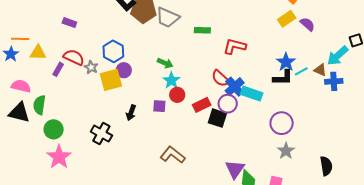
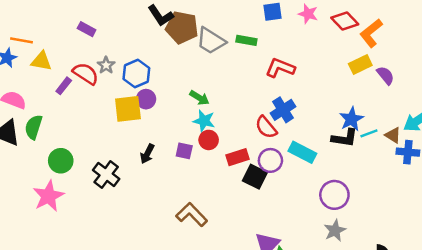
green rectangle: (202, 30) -> (246, 40), moved
red L-shape: (235, 46) -> (280, 68), moved
gray star: (91, 67) -> (106, 65), moved
cyan star: (171, 80) -> (204, 121), turned -30
blue cross: (235, 87) -> (283, 110), moved
green circle: (54, 129) -> (61, 161), moved

